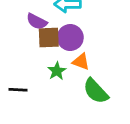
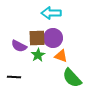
purple semicircle: (37, 21) -> (19, 46), moved
green star: (57, 71) -> (38, 55), moved

